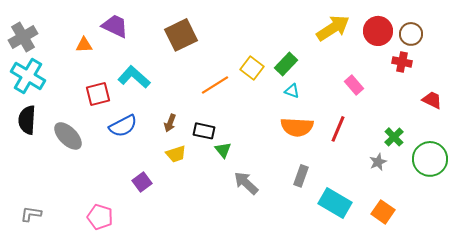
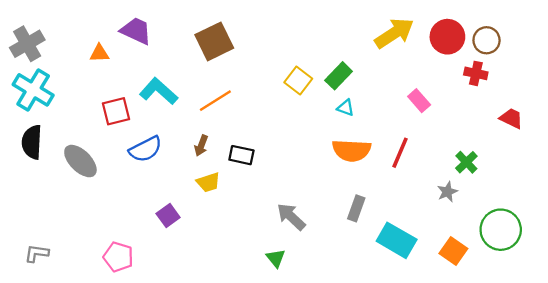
orange line: (215, 85) -> (215, 101), moved
green triangle: (223, 150) -> (276, 258), moved
green circle: (430, 159) -> (501, 230), moved

